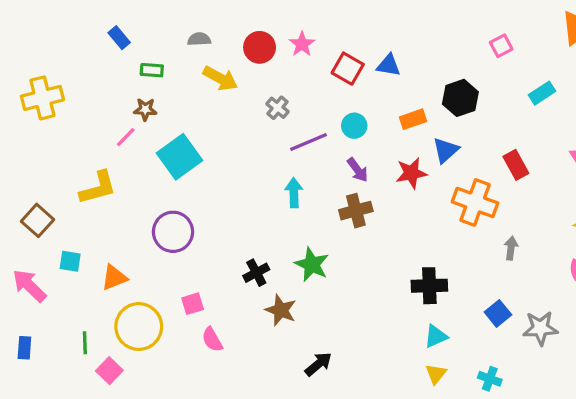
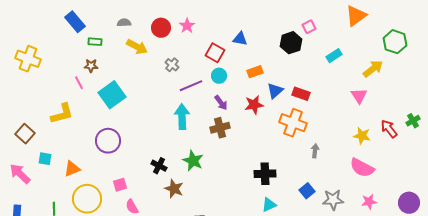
blue rectangle: (119, 38) -> (75, 22), size x1.5
red square: (348, 69) -> (215, 53), moved
yellow cross: (42, 98) -> (28, 59), turned 35
black hexagon: (460, 98) -> (291, 43), moved
pink line: (126, 137) -> (79, 83), turned -72
red rectangle: (516, 165) -> (301, 94), moved, turned -42
cyan arrow: (294, 193) -> (182, 117), size x1.4
black cross: (256, 273) -> (159, 166), turned -35

